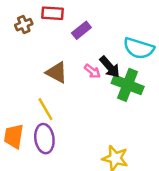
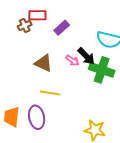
brown cross: (24, 25) -> (25, 25), moved
yellow line: (45, 109) -> (50, 93), moved, turned -48

